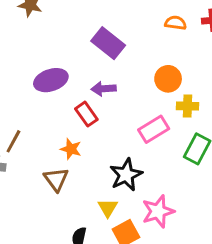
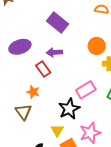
pink rectangle: (154, 129) -> (86, 90), moved

